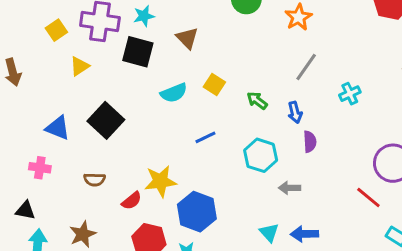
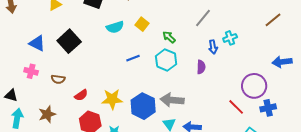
blue arrow: (295, 112) -> (213, 47), moved
cyan hexagon: (261, 155) -> (166, 60), moved
pink cross: (40, 168) -> (31, 71), moved
yellow star: (160, 181) -> (112, 99), moved
gray arrow: (290, 188) -> (172, 100), moved, size x1.6
blue hexagon: (197, 212) -> (143, 106), moved

